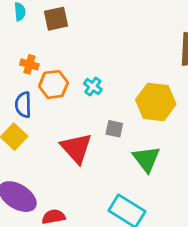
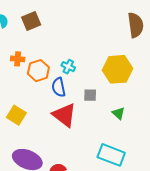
blue semicircle: (23, 105) -> (59, 87), moved
green triangle: (146, 159) -> (118, 113), size x0.6

